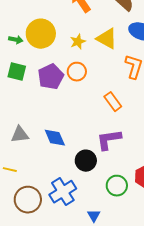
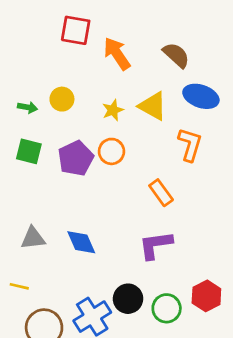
yellow circle: (41, 34) -> (62, 99), size x0.6
black circle: (86, 161) -> (128, 299), moved

